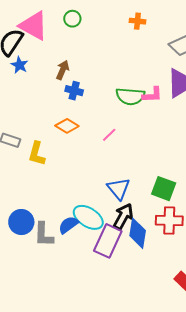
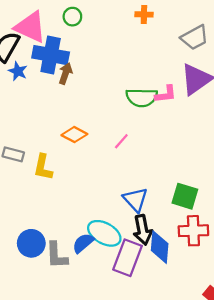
blue cross: (74, 91) -> (51, 55), moved, size x1.8
black arrow: (123, 217) -> (143, 230), turned 144

